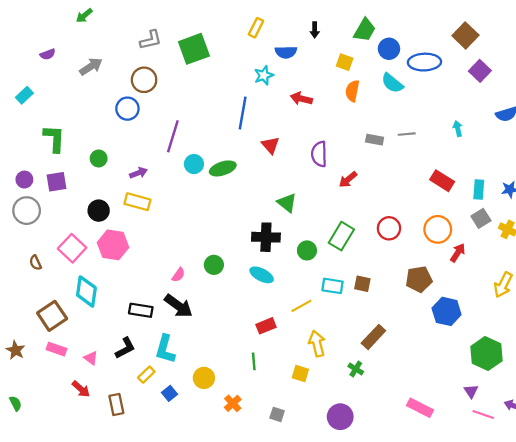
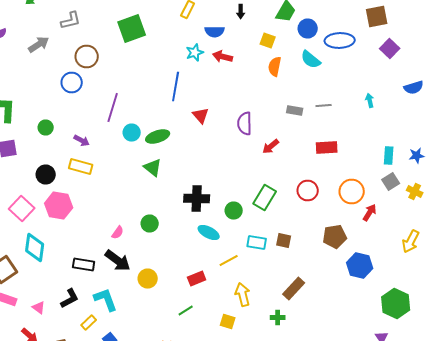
brown square: (465, 35) -> (377, 16), turned 35
gray L-shape: (151, 40) -> (71, 20), moved
red arrow: (301, 99) -> (223, 56), moved
purple arrow: (139, 173) -> (82, 140), turned 49
red rectangle: (442, 181) -> (327, 148), moved, turned -35
green triangle: (287, 203) -> (153, 168), moved
cyan ellipse: (262, 275) -> (209, 232), moved
cyan L-shape: (165, 349) -> (106, 300), turned 144
green line: (254, 361) -> (186, 310), turned 63
green cross: (356, 369) -> (278, 318), turned -32
yellow circle: (204, 378) -> (148, 278), moved

